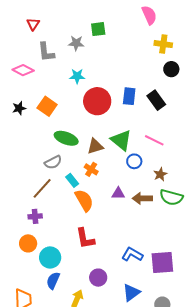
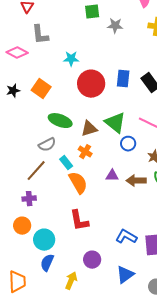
gray star: (76, 43) -> (115, 26), moved

